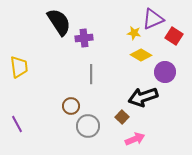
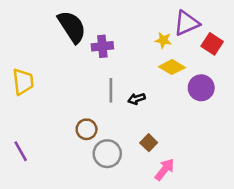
black arrow: (143, 97) -> (137, 99), moved, size x0.5
pink arrow: (135, 139) -> (165, 170), turned -30

